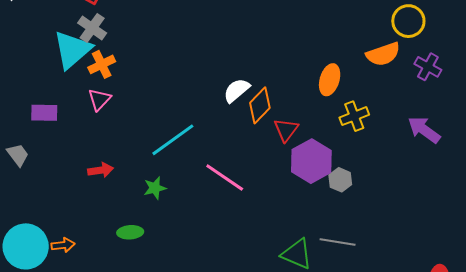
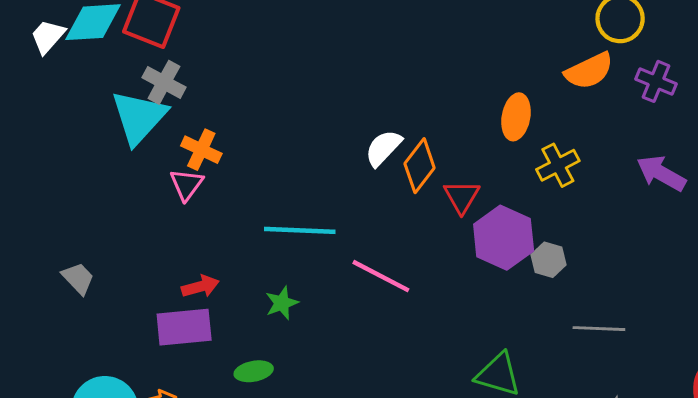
orange cross: (102, 64) -> (201, 150), moved, turned -32
purple rectangle: (44, 113) -> (184, 327), moved, size x1.4
cyan line: (173, 140) -> (300, 230), turned 45
gray line: (338, 242) -> (599, 329), moved

